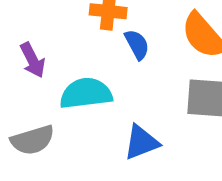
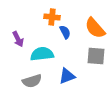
gray semicircle: (33, 140) -> (32, 81), moved

